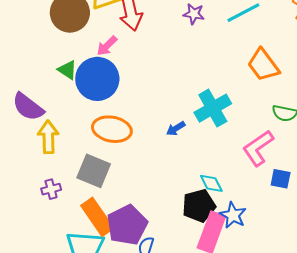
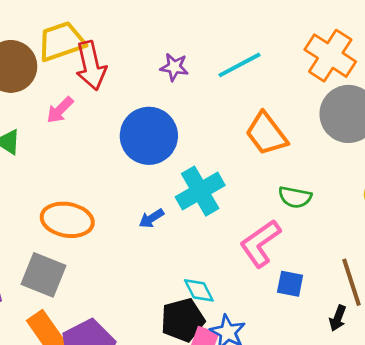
blue circle: (97, 79) -> (149, 136), moved

